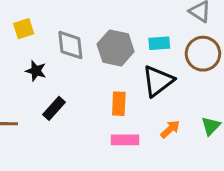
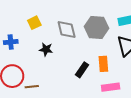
black rectangle: (54, 108) -> (82, 70), moved

